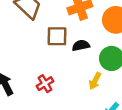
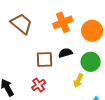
brown square: (57, 36) -> (45, 60), moved

